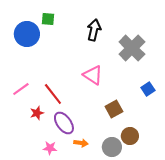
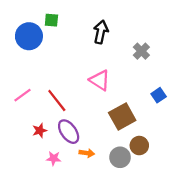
gray cross: (132, 48) -> (141, 51), size x0.6
brown square: (114, 109) -> (122, 117), size x1.4
red star: (37, 113) -> (40, 131), moved

